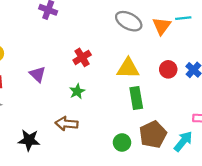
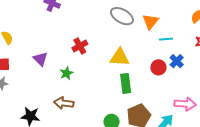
cyan line: (183, 18) -> (166, 39), moved
red circle: (168, 69) -> (158, 67), moved
green star: (77, 91) -> (66, 73), moved

